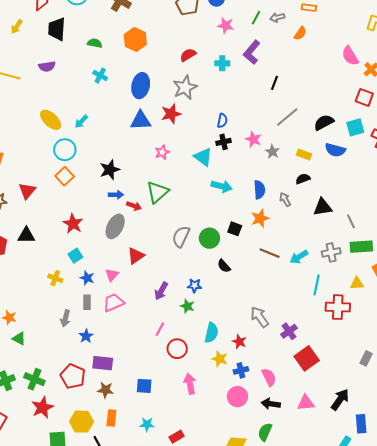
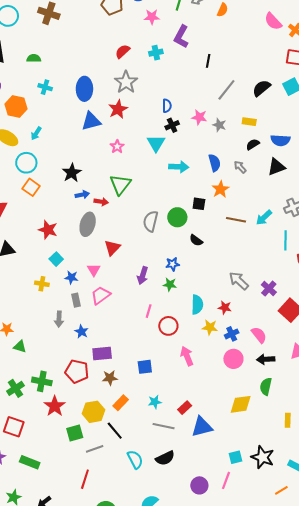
orange hexagon: (135, 40) -> (16, 107), moved
blue semicircle: (335, 150) -> (280, 140), moved
cyan triangle: (203, 157) -> (156, 143), turned 36
orange rectangle: (111, 418) -> (121, 403), turned 49

